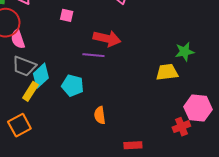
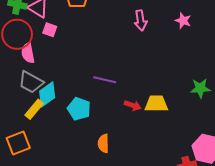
pink square: (67, 15) -> (50, 30), moved
red arrow: (107, 38) -> (133, 105), moved, size x0.6
yellow trapezoid: (167, 72) -> (156, 104), moved

